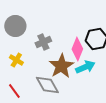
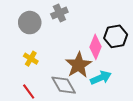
gray cross: (43, 42) -> (59, 13), moved
cyan arrow: (85, 67) -> (101, 78), moved

